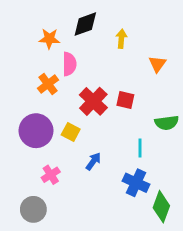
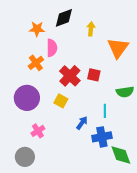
orange triangle: (157, 64) -> (118, 48), size x1.6
yellow square: (71, 132) -> (61, 101), moved
blue arrow: (93, 161) -> (82, 123), moved
blue cross: (136, 183) -> (102, 137), turned -36
green diamond: (161, 207) -> (121, 155), turned -40

